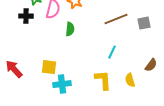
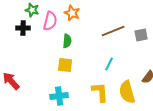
yellow square: (49, 67) -> (65, 65), moved
yellow semicircle: (130, 80) -> (127, 92), size x1.6

